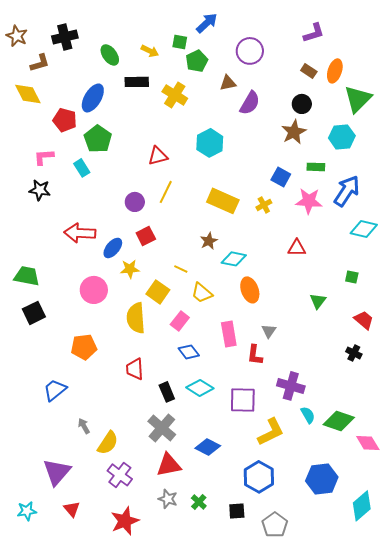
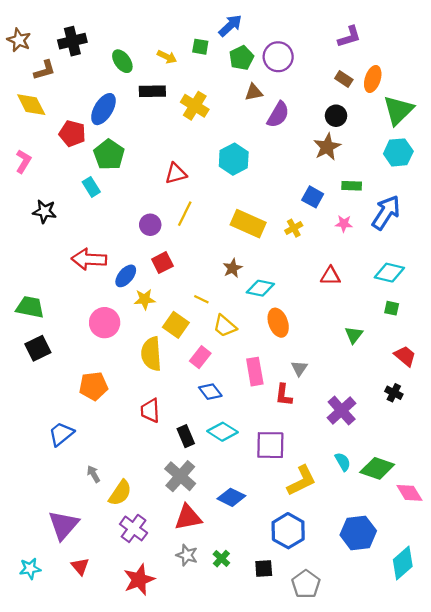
green pentagon: (197, 61) -> (241, 58), moved
cyan hexagon: (342, 137) -> (398, 152), moved
pink L-shape: (44, 157) -> (23, 161), moved, turned 125
pink star: (309, 201) -> (344, 224), size x0.6
cyan diamond: (364, 229) -> (389, 273), moved
purple cross: (291, 386) -> (342, 411), moved, turned 32

